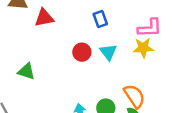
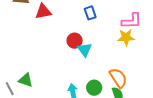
cyan triangle: (108, 52) -> (85, 50), moved
green triangle: (26, 71) -> (26, 80), moved

